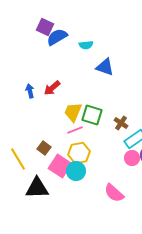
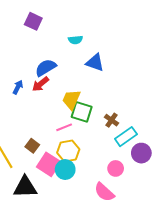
blue semicircle: (57, 37) -> (46, 68), moved
blue arrow: (30, 91) -> (18, 87), turned 40
yellow trapezoid: (73, 112) -> (71, 100), moved
pink circle: (132, 158) -> (116, 168), moved

